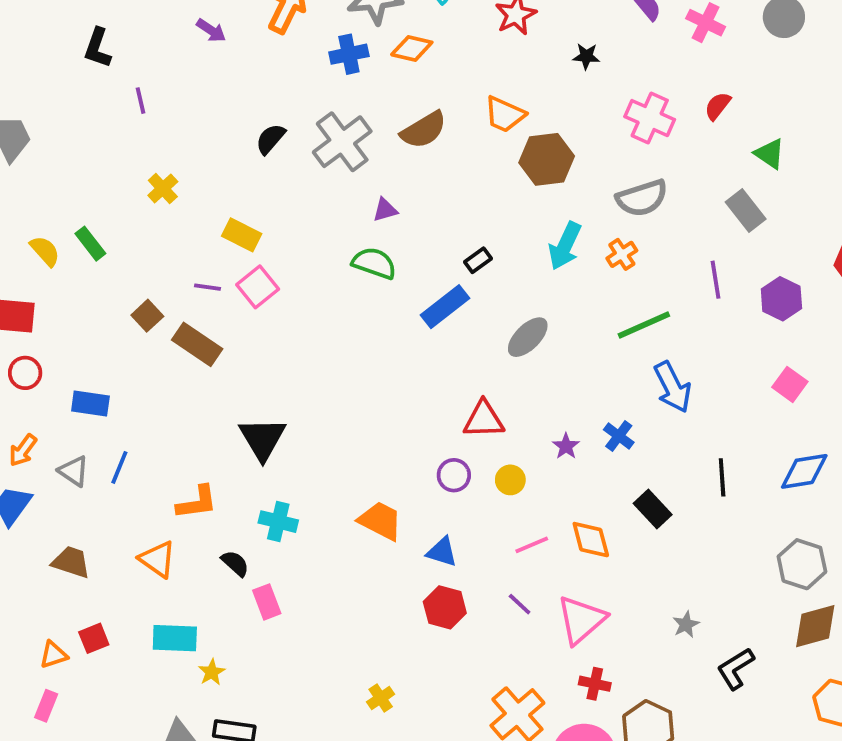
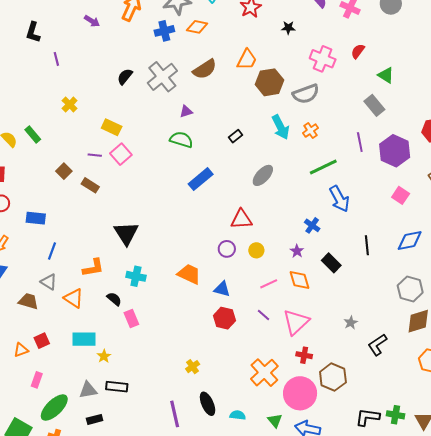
orange trapezoid: (505, 114) -> (247, 60), turned -85
gray semicircle: (642, 198) -> (306, 94), moved
cyan arrow: (565, 246) -> (281, 127), turned -50
purple hexagon: (781, 299) -> (395, 151), size x1.4
blue rectangle: (445, 307) -> (201, 179), moved
brown rectangle: (197, 344) -> (90, 185), size x0.7
purple star: (566, 446) -> (297, 251), moved
gray triangle: (74, 471) -> (49, 282), moved
pink rectangle: (46, 706) -> (37, 380), moved

